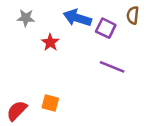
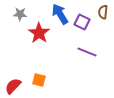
blue arrow: (77, 18) -> (60, 14), turned 40
red star: (50, 42) -> (39, 33), size x1.5

